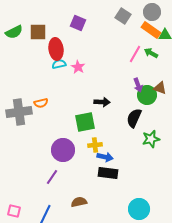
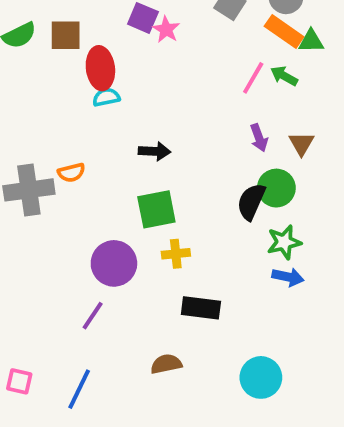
pink star: (78, 67) -> (166, 30), moved
brown triangle: (160, 88) -> (301, 144), turned 40
green circle: (147, 95) -> (276, 188), moved
black arrow: (102, 102) -> (155, 151), moved
blue arrow: (105, 157) -> (288, 277), moved
brown semicircle: (79, 202) -> (166, 364), moved

